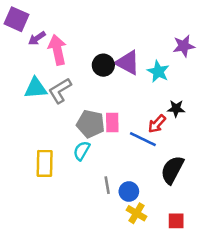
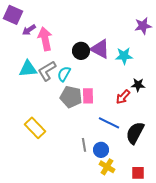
purple star: (184, 46) -> (143, 26), moved
cyan star: (158, 71) -> (124, 56), turned -30
blue line: (143, 139) -> (109, 123), moved
cyan semicircle: (82, 151) -> (64, 74), moved
yellow rectangle: (45, 163) -> (35, 128), turned -45

